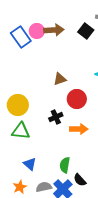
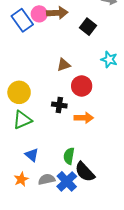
black square: (86, 31) -> (88, 27), moved
black cross: (56, 117) -> (59, 105), turned 32
green triangle: (21, 131) -> (22, 120), turned -30
black semicircle: (80, 180) -> (85, 172), size x1.5

